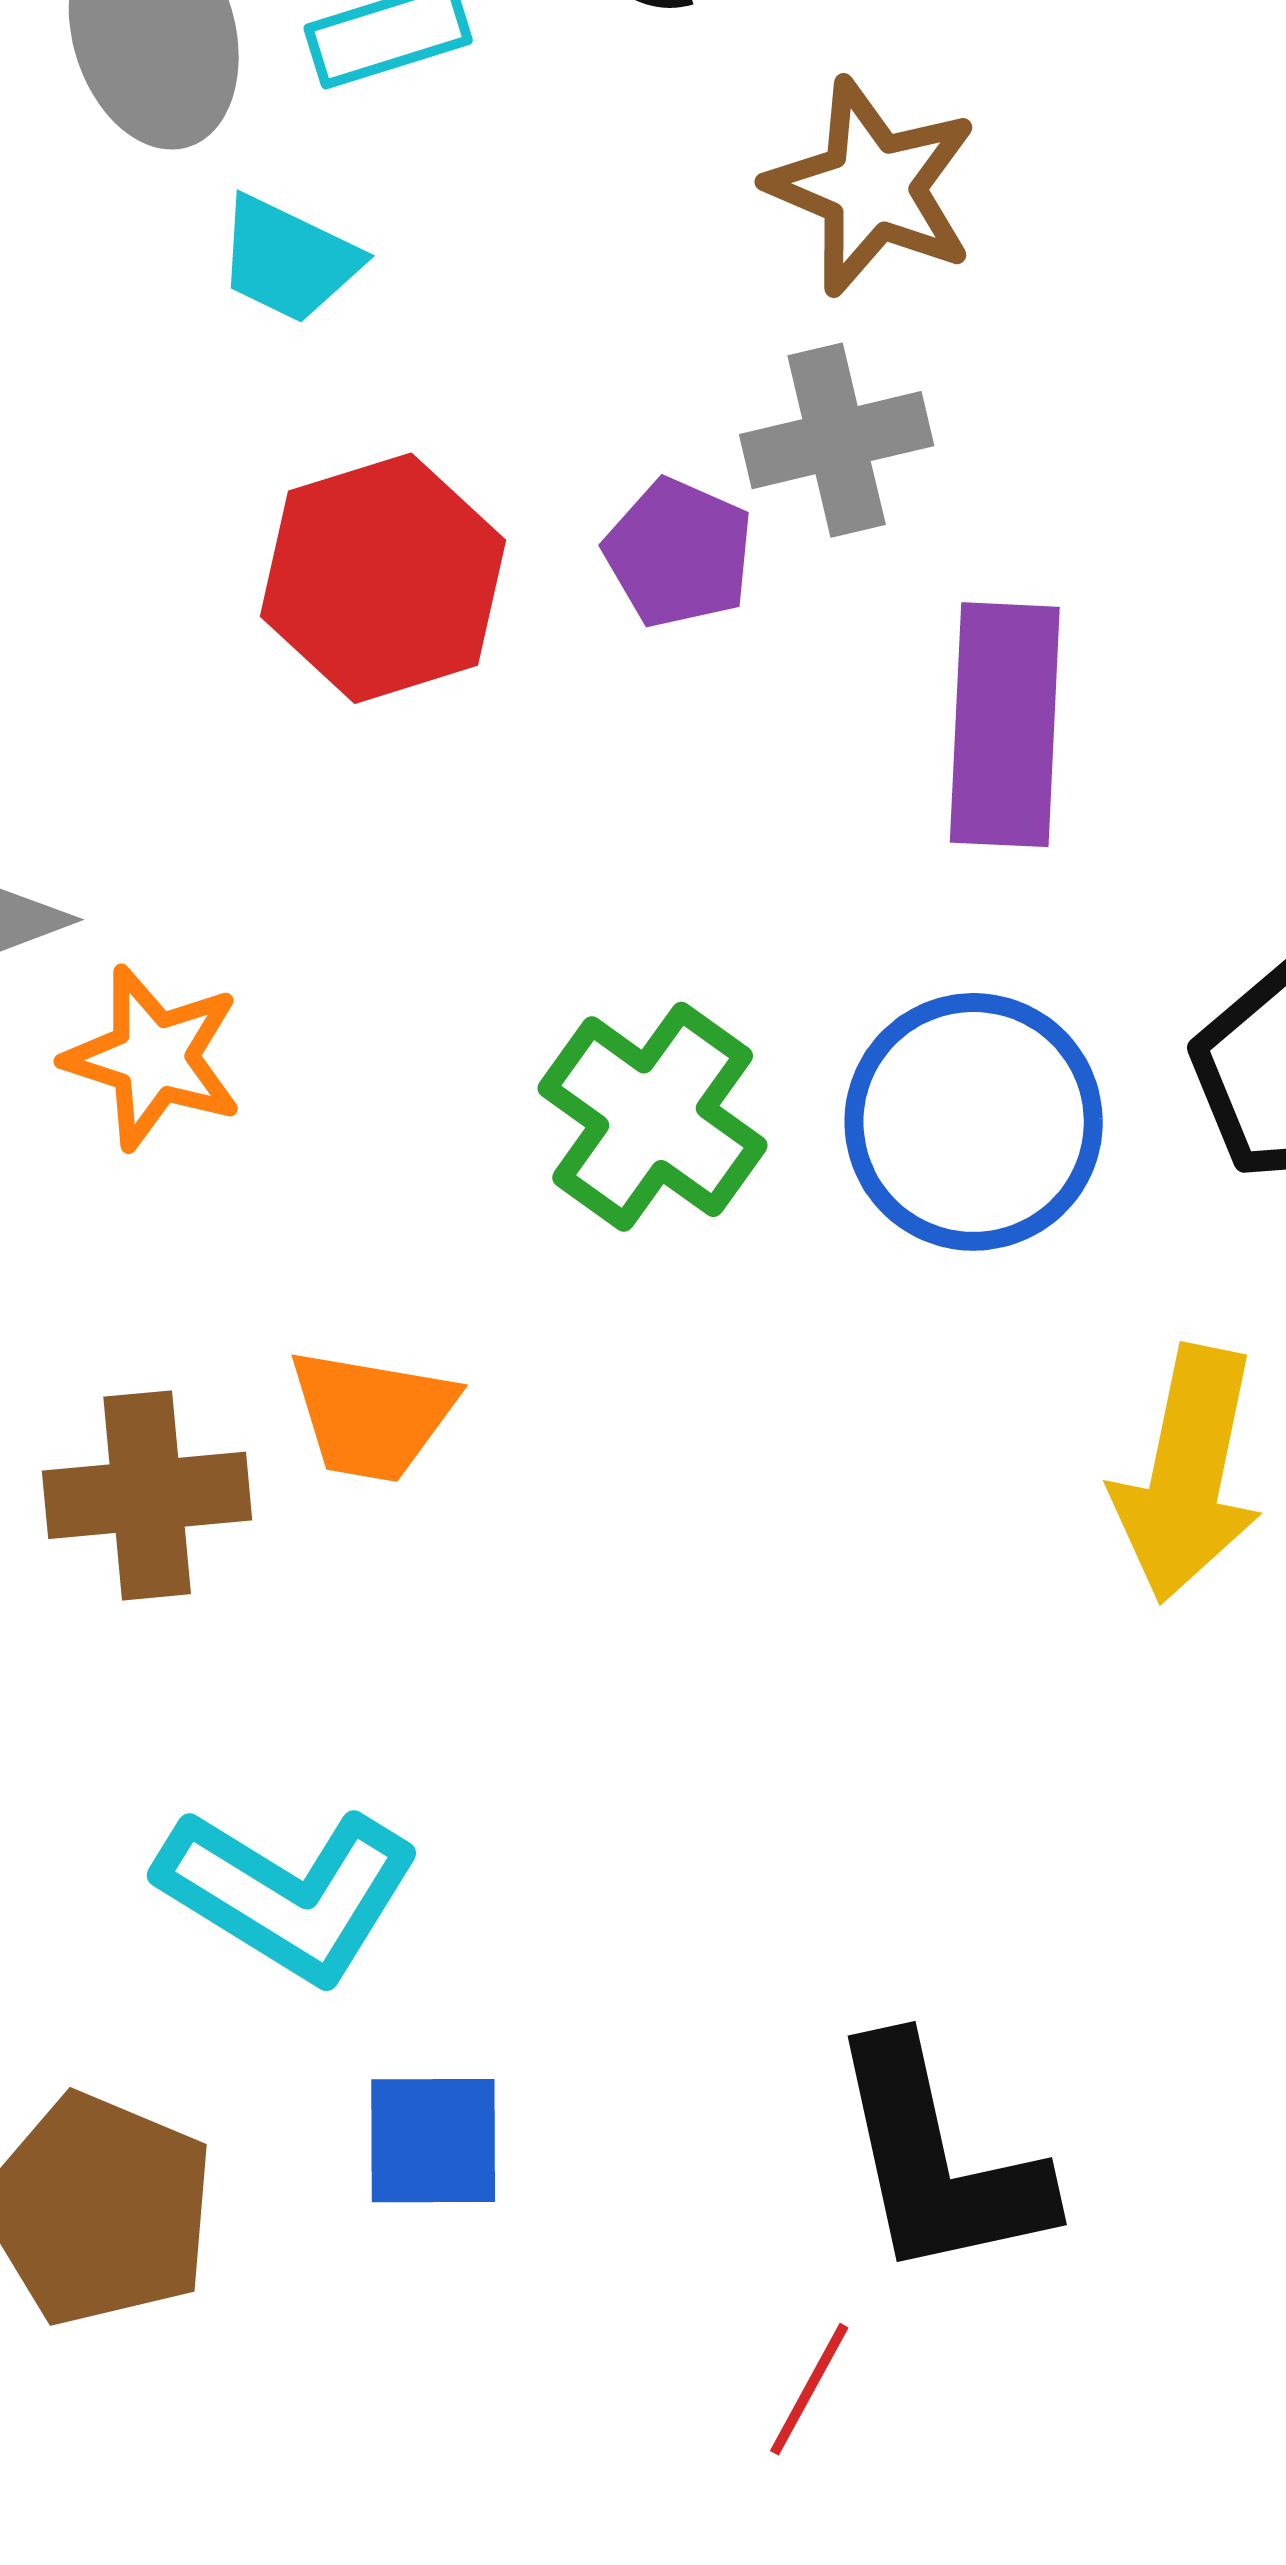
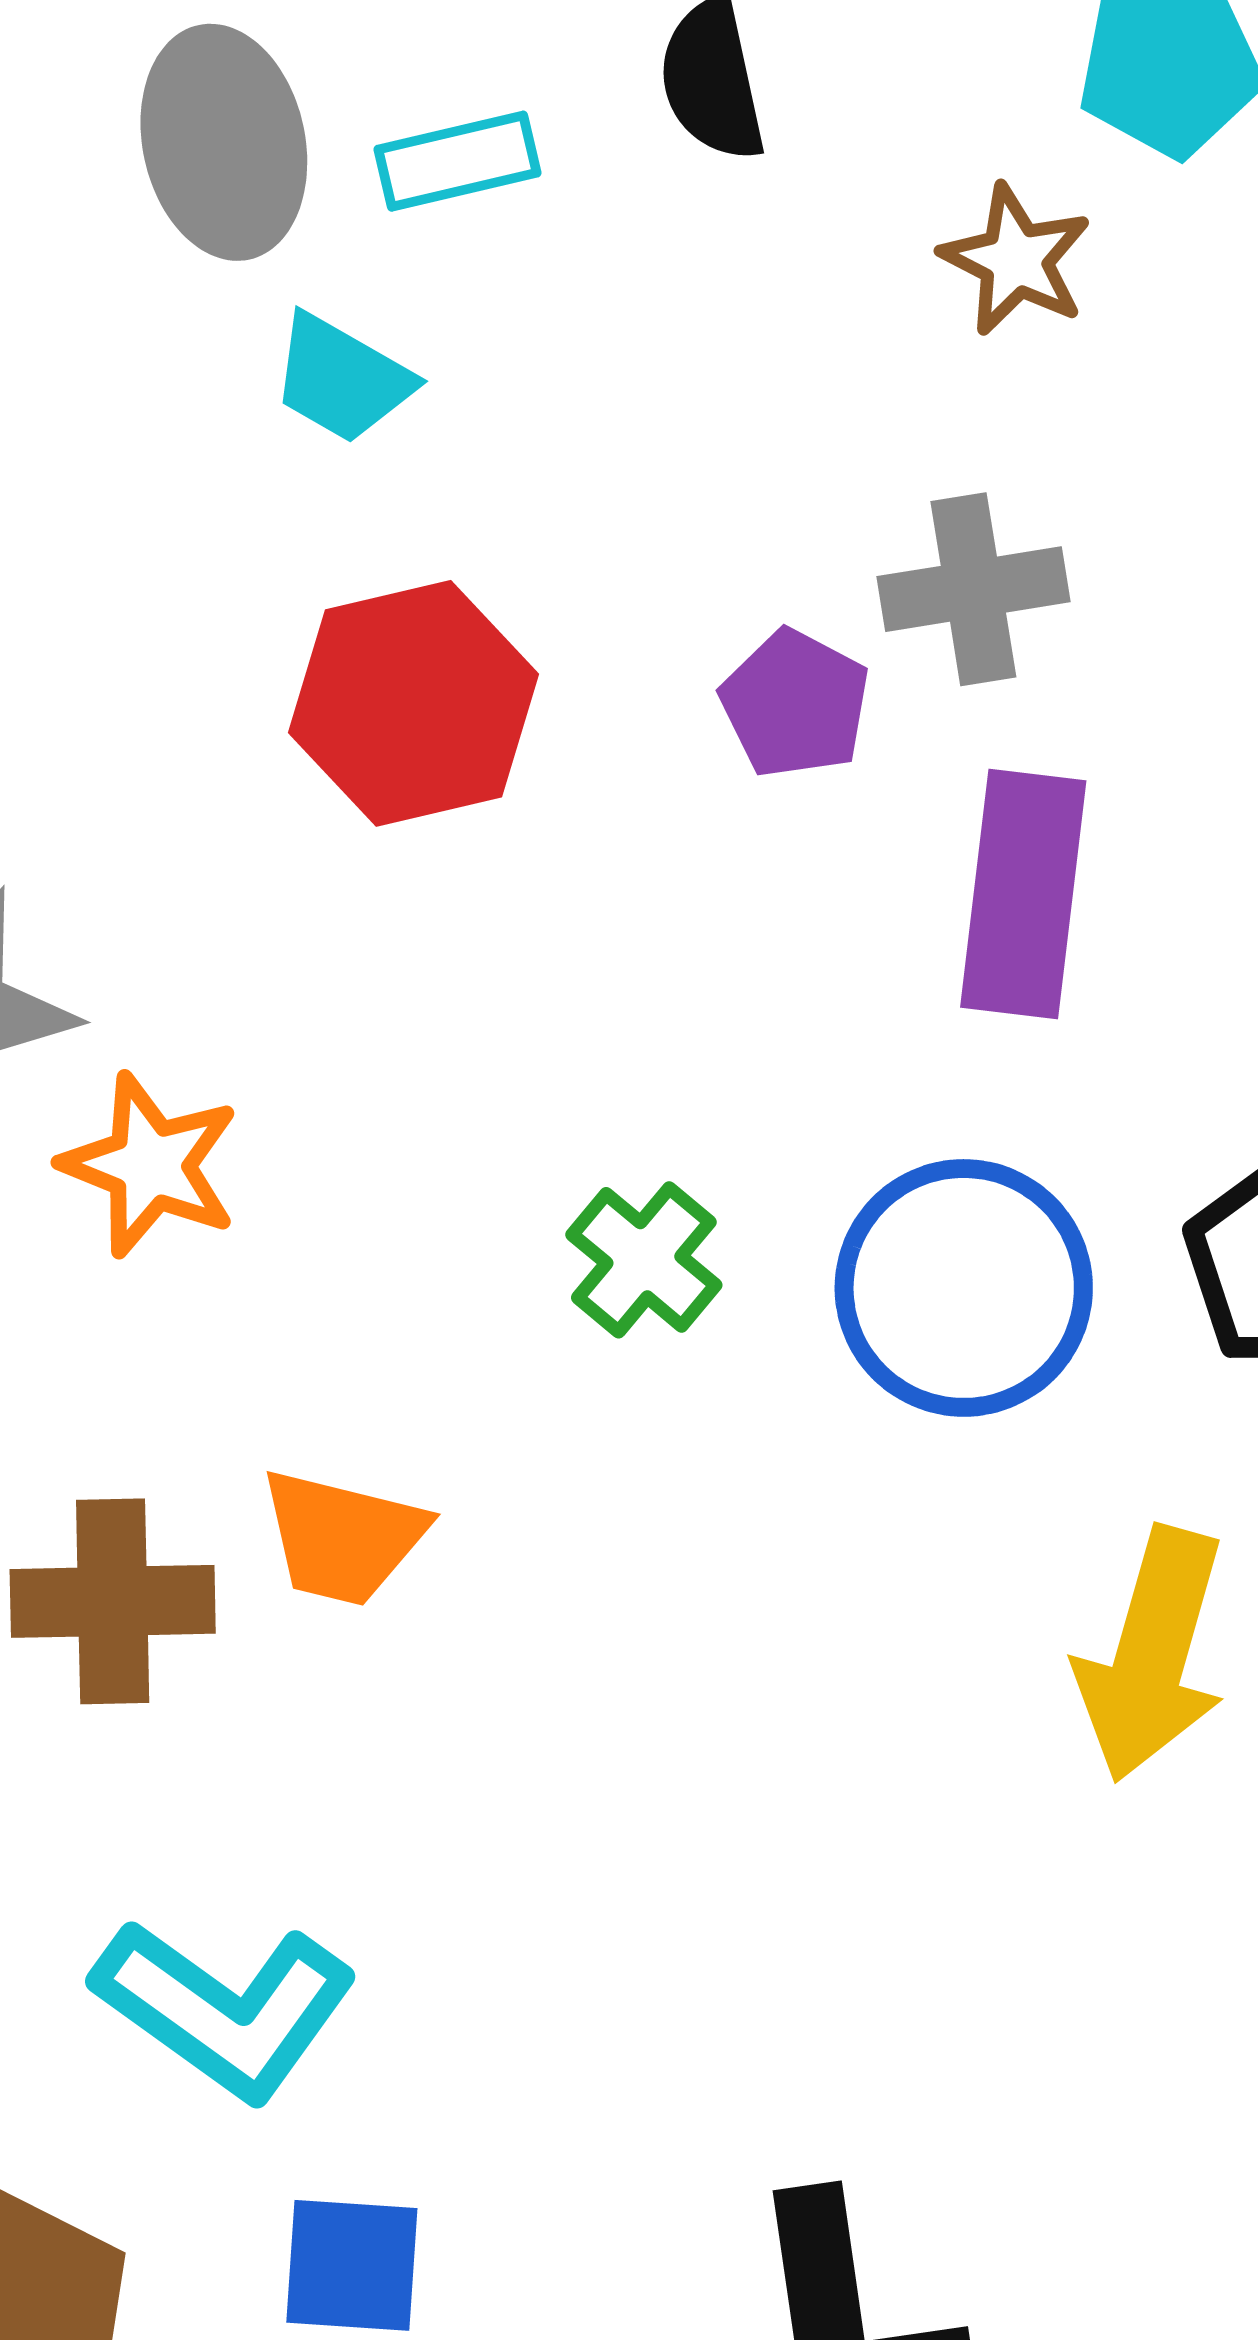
brown star: (872, 187) -> (1016, 260), moved, size x0.7
gray cross: (837, 440) -> (973, 589), moved
purple pentagon: (679, 553) -> (795, 704), moved
green cross: (653, 1117) -> (644, 1260), size x0.7

